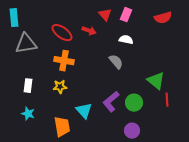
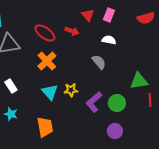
orange cross: (64, 61) -> (47, 61), turned 36
green triangle: (156, 81) -> (139, 81), turned -48
white rectangle: (28, 86) -> (11, 86), turned -40
yellow star: (60, 87) -> (71, 90), moved
cyan triangle: (84, 111) -> (50, 92), moved

